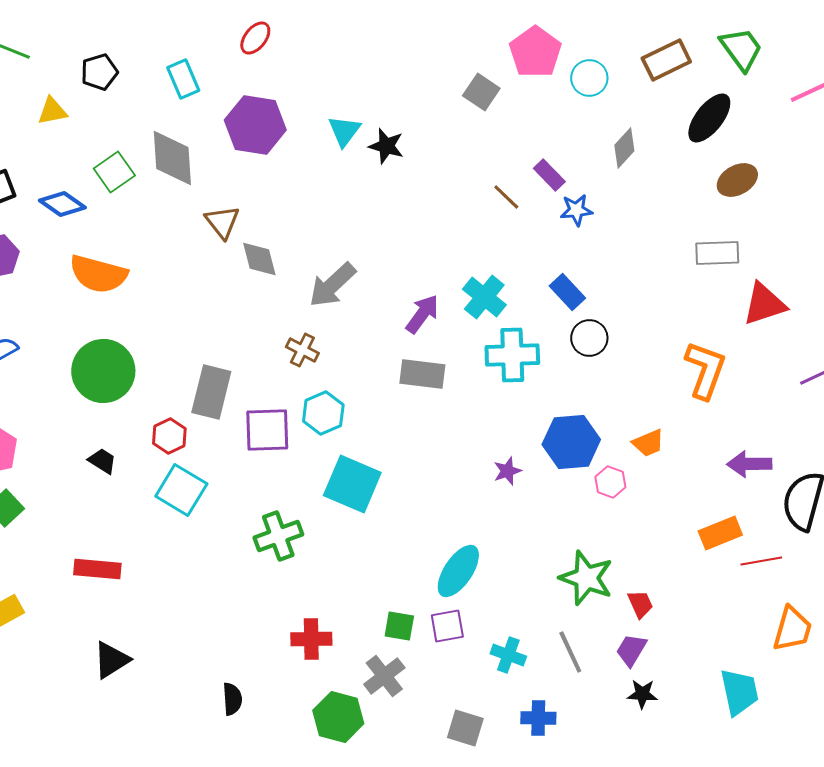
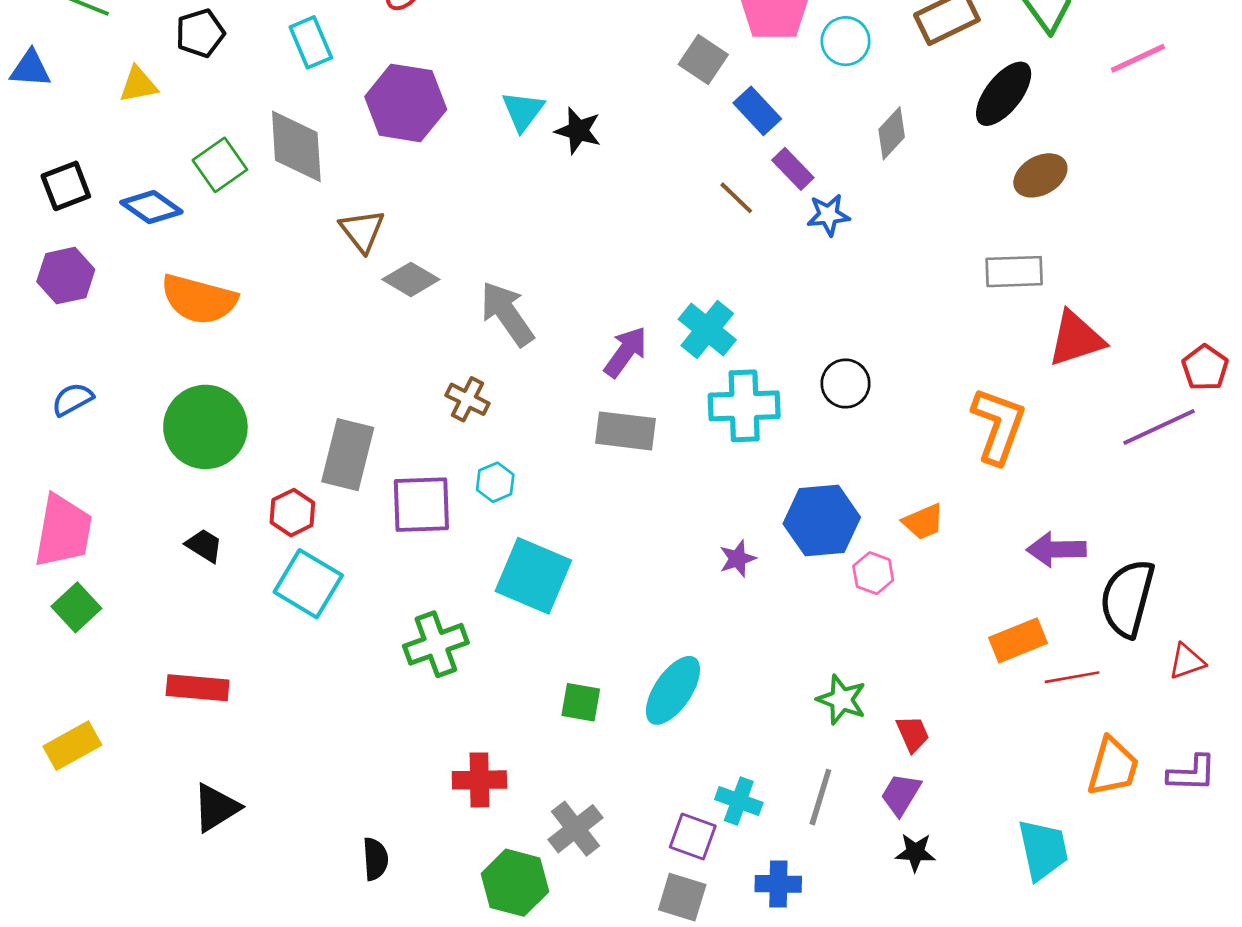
gray diamond: (259, 259) -> (411, 279), turned -45
gray arrow: (332, 285) -> (507, 314), turned 98
blue rectangle: (567, 292) -> (757, 111), moved
cyan hexagon: (323, 413) -> (495, 482), size x0.7
green star: (586, 578) -> (842, 700), size x0.7
green square: (399, 626) -> (581, 702), moved
purple square: (447, 626) -> (693, 837), moved, turned 30
gray line: (570, 652) -> (820, 797), turned 42

